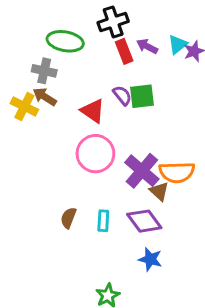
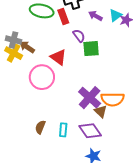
red rectangle: (124, 51) -> (63, 17), moved
gray cross: (44, 71) -> (13, 40), moved
purple semicircle: (122, 95) -> (79, 36), moved
pink circle: (95, 154) -> (42, 77), moved

